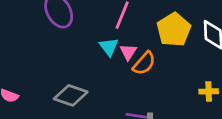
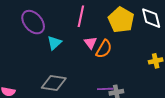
cyan triangle: (109, 47) -> (54, 43), moved, turned 35

